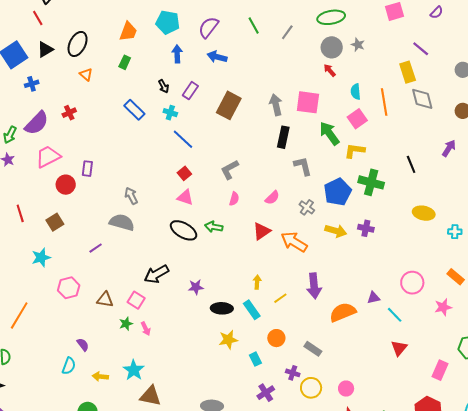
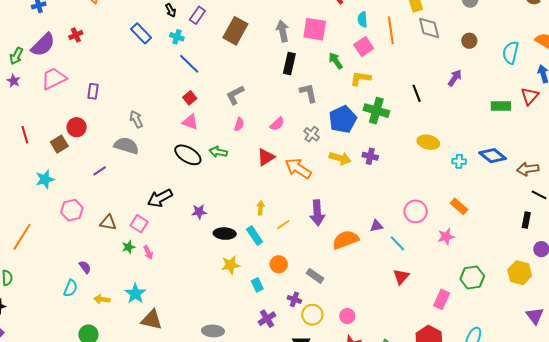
green arrow: (329, 133) -> (336, 61), size x0.7
red circle: (66, 185) -> (77, 127), moved

